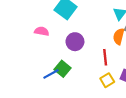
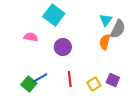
red line: (105, 57) -> (70, 79), moved
green square: (62, 69) -> (29, 84), moved

